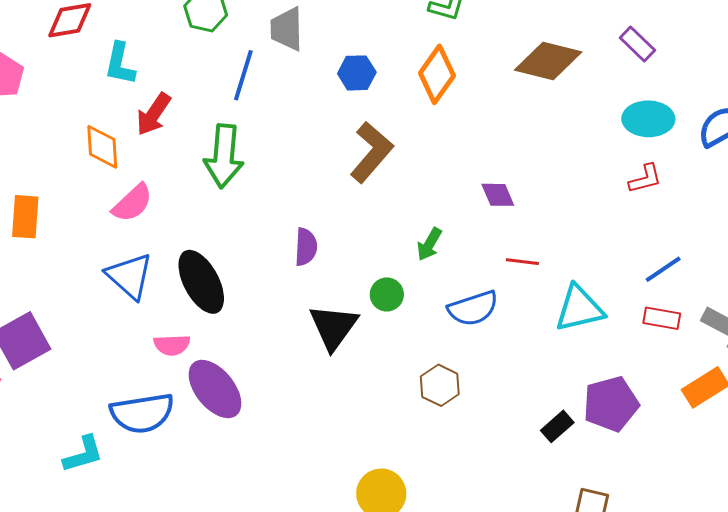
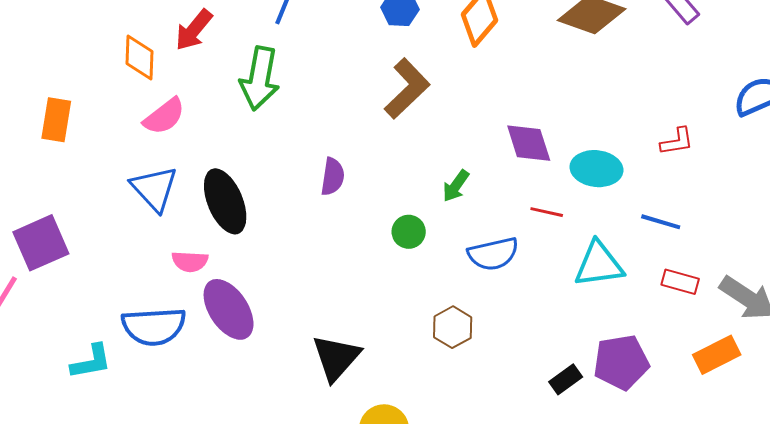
cyan ellipse: (648, 119) -> (596, 169), moved
purple diamond: (498, 195) -> (529, 143), size x1.4
blue line: (663, 269) -> (661, 222), moved, turned 45
black triangle: (333, 327) -> (336, 358), moved

